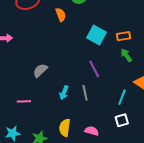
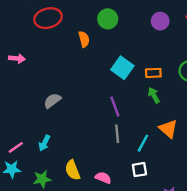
cyan arrow: (64, 93) -> (44, 143), moved
gray line: (85, 93) -> (117, 134), moved
pink line: (24, 101) -> (16, 147), moved, turned -40
yellow semicircle: (65, 128) -> (73, 170), turned -36

